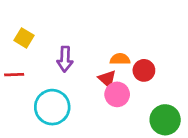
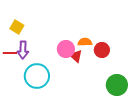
purple arrow: (65, 59) -> (23, 50), moved
pink circle: (117, 94) -> (66, 49), moved

